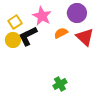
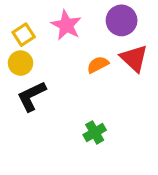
orange semicircle: (61, 33) -> (98, 65), moved
black L-shape: (28, 36) -> (32, 96), moved

